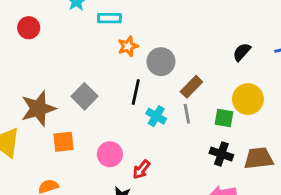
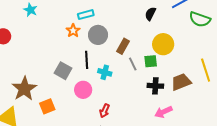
cyan rectangle: (109, 18) -> (86, 15), moved
gray square: (85, 96) -> (63, 71), moved
gray line: (187, 114) -> (133, 64), moved
pink circle: (110, 154) -> (83, 90), moved

